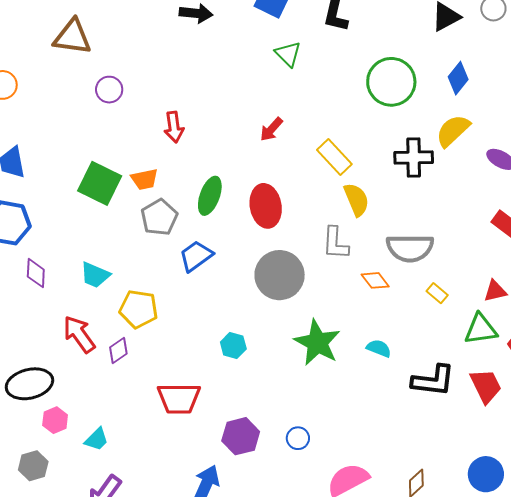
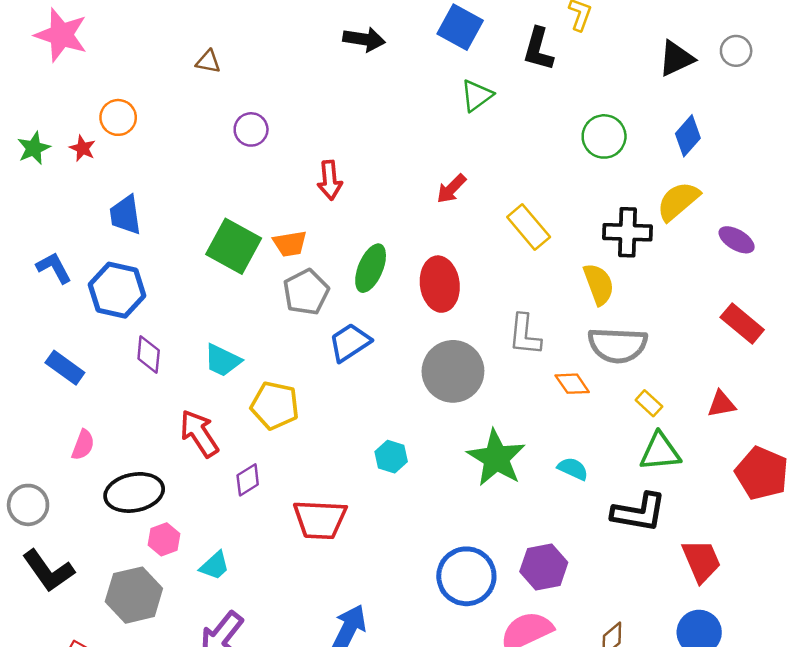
brown triangle: (72, 37) -> (208, 62), size x0.5
green triangle: (288, 54) -> (477, 96), turned 36
green circle: (391, 82) -> (604, 136), size x0.7
yellow semicircle: (356, 200) -> (599, 284), moved
green triangle: (481, 329) -> (660, 452), moved
purple diamond: (118, 351) -> (248, 480), moved
red trapezoid: (486, 386) -> (701, 561), moved
purple hexagon: (241, 436) -> (544, 567), moved
blue circle: (298, 438) -> (466, 576), size x2.0
gray hexagon: (33, 466) -> (134, 595), size x1.5

